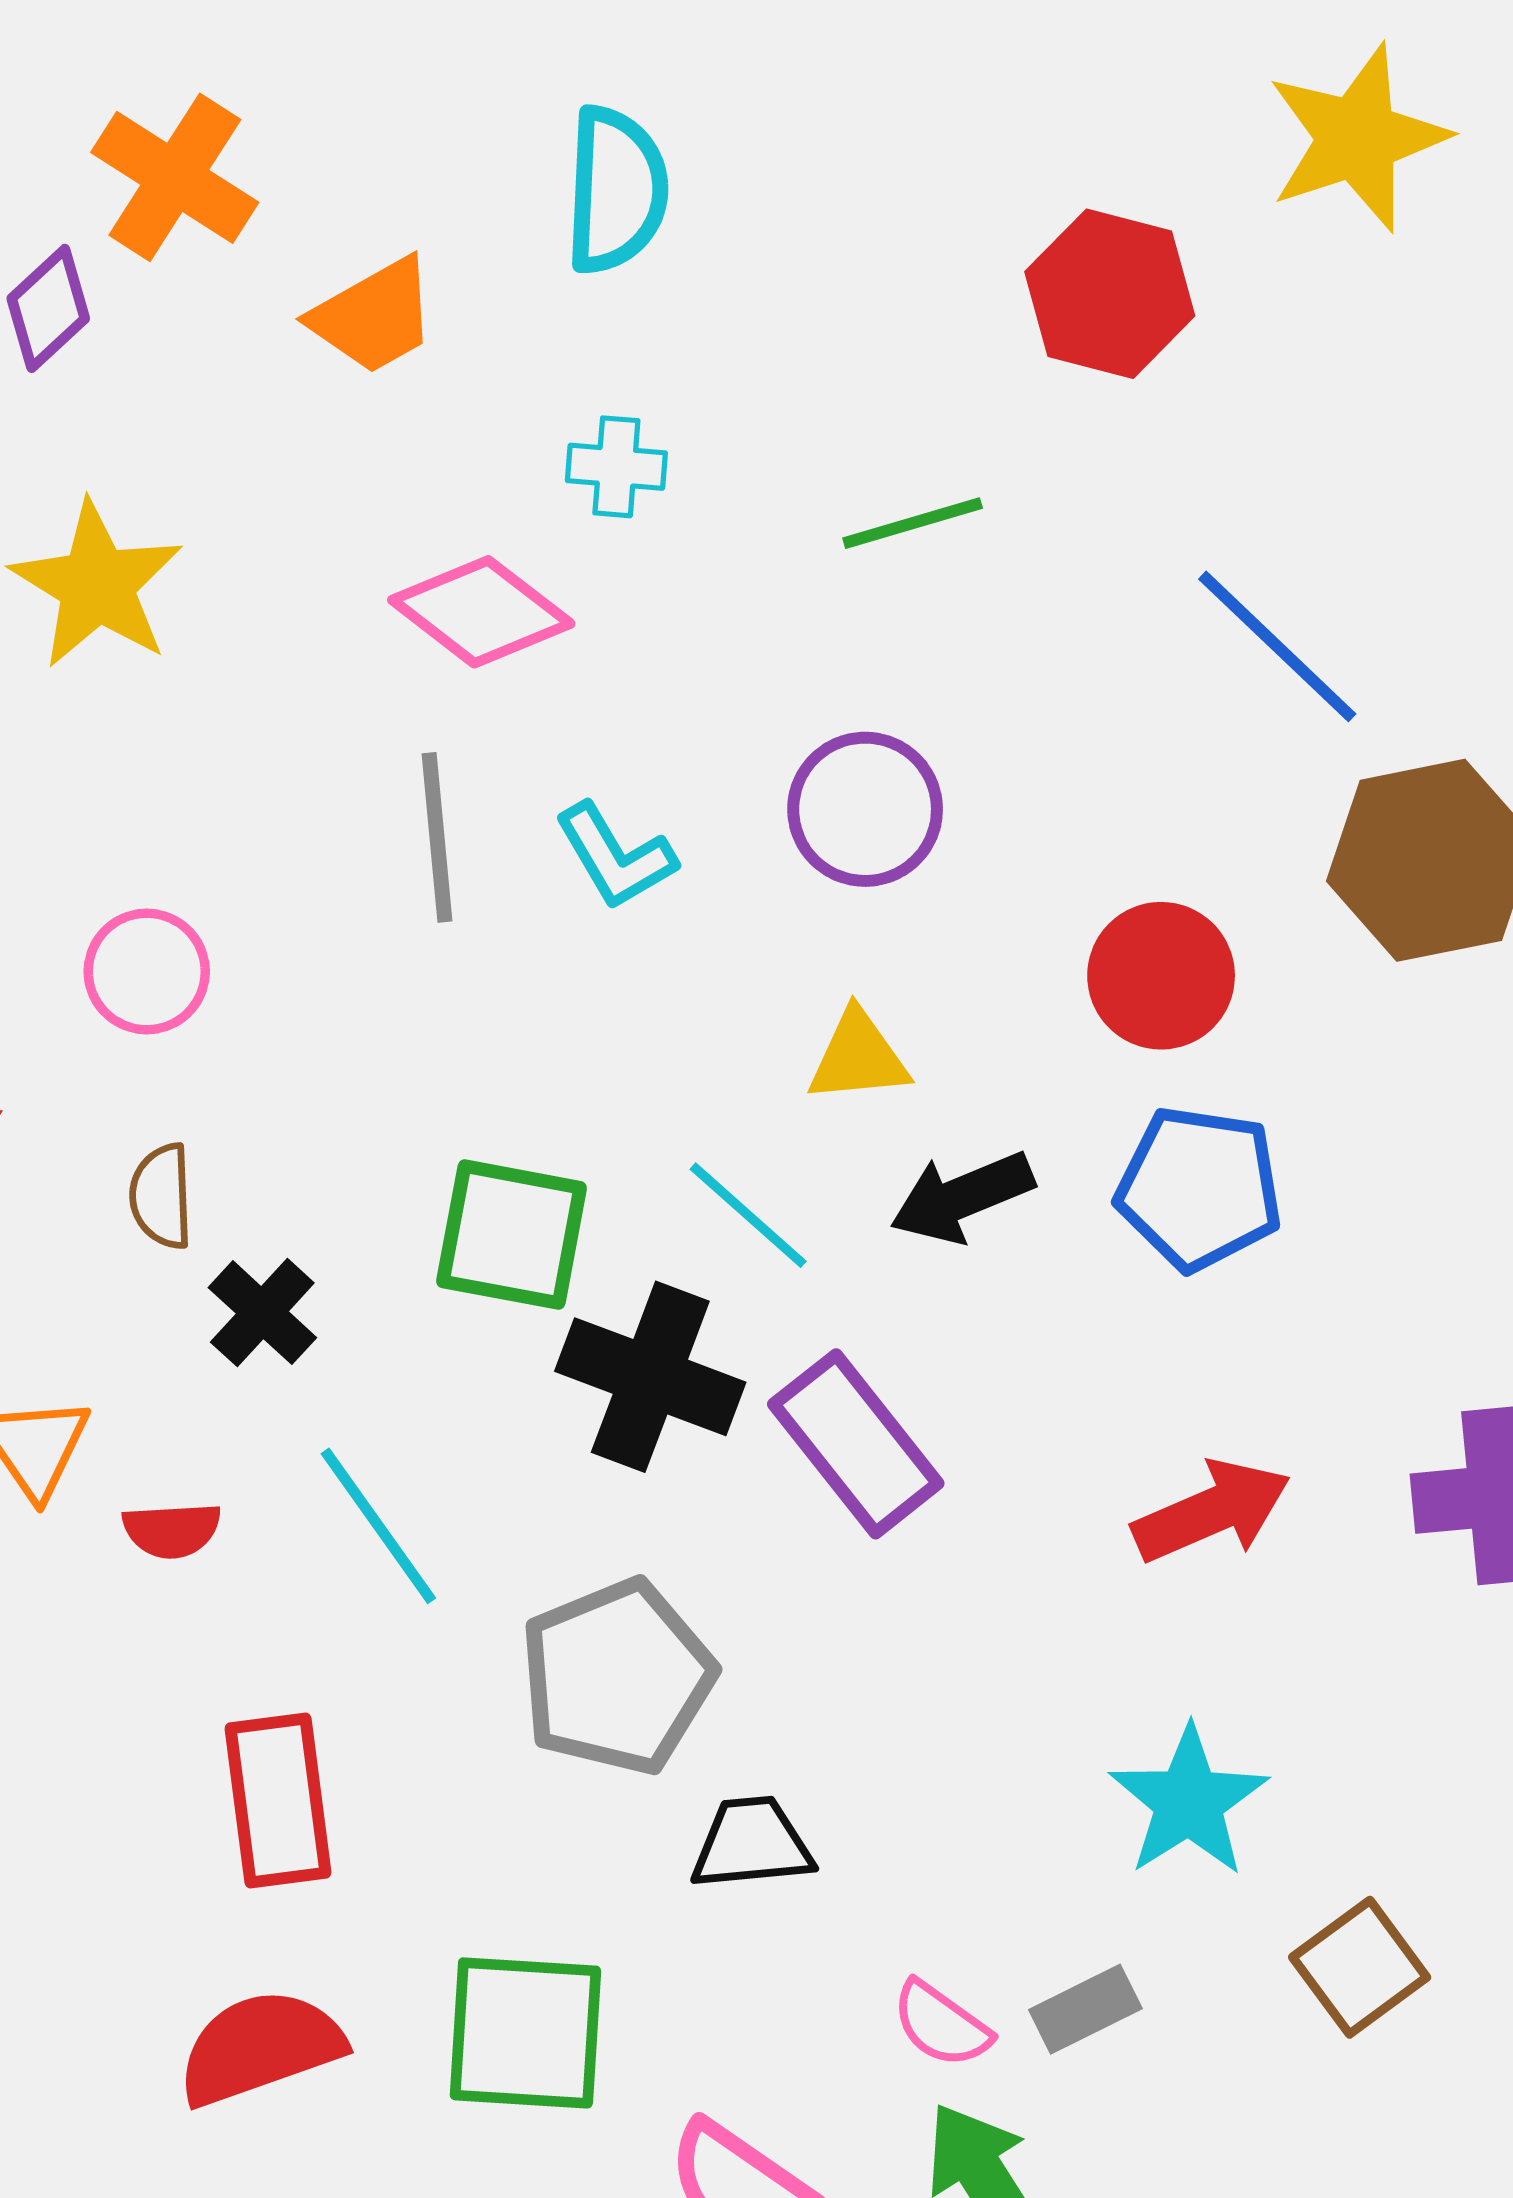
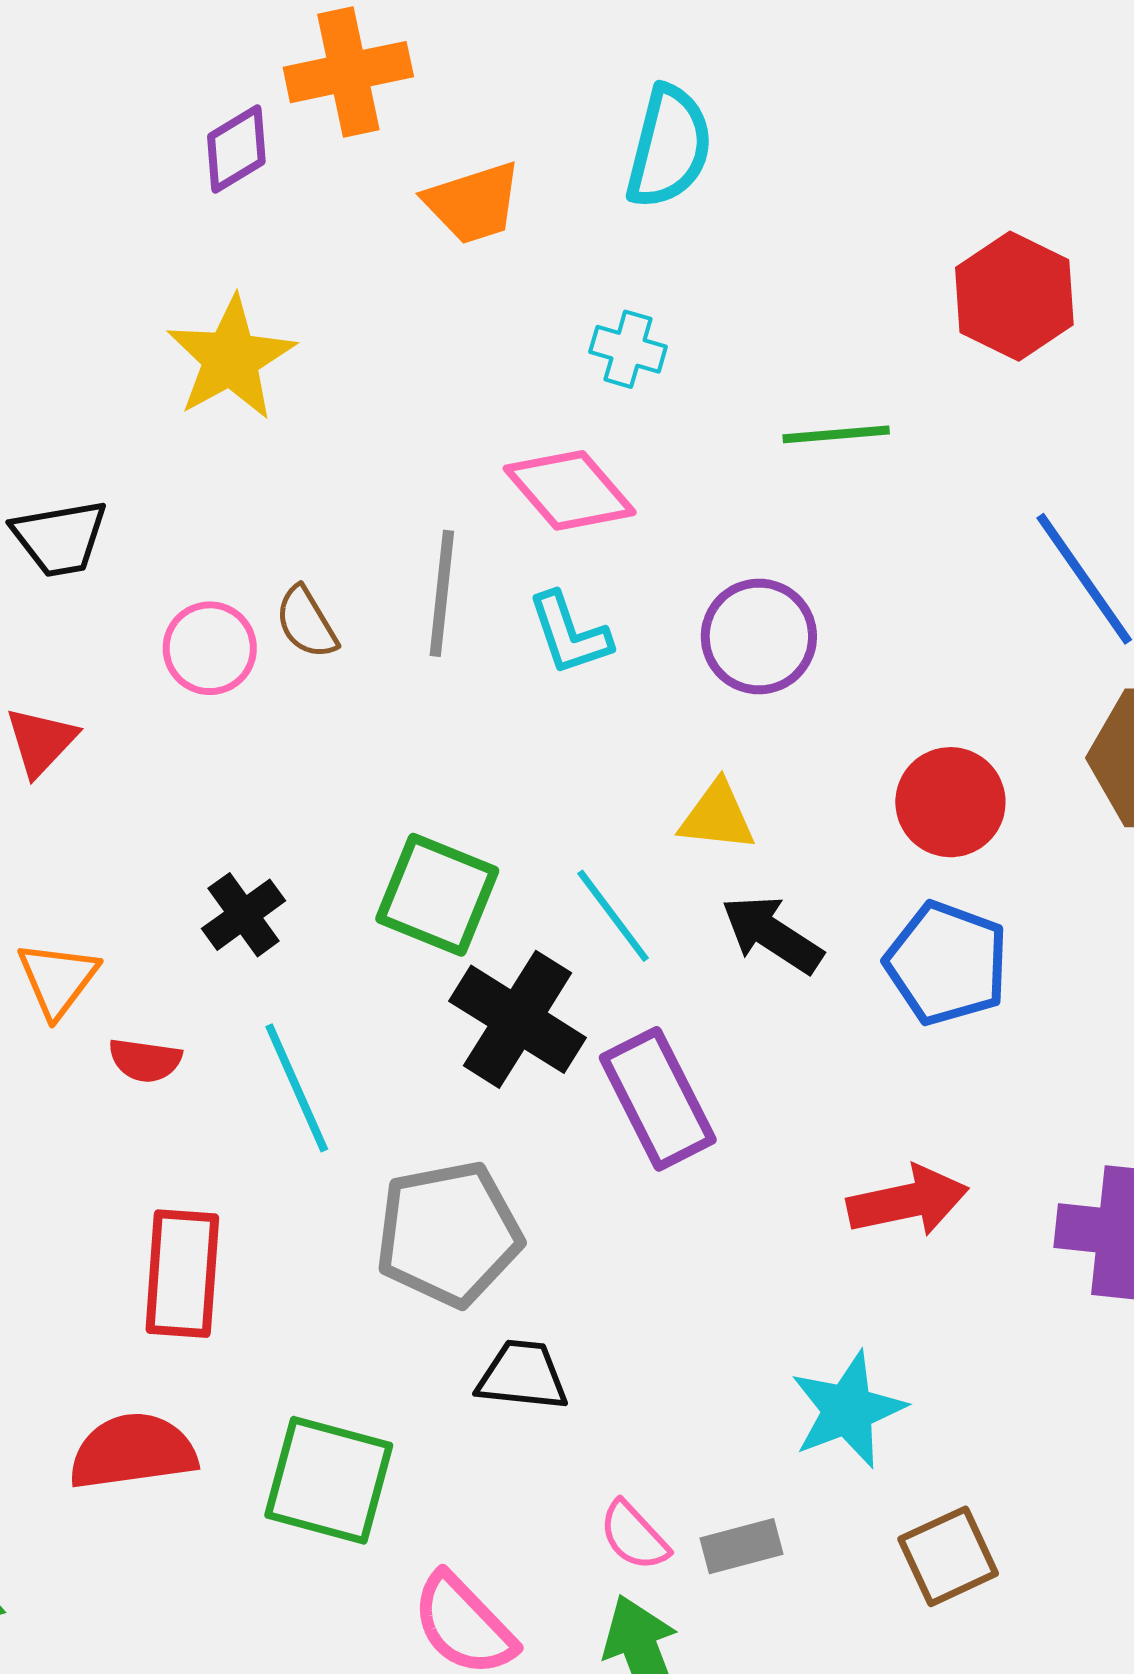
orange cross: (175, 177) -> (348, 72), turned 34
pink diamond: (481, 612) -> (570, 490), moved
brown semicircle: (161, 1196) -> (306, 623), moved, turned -40
black arrow: (962, 1197) -> (772, 934), turned 44

